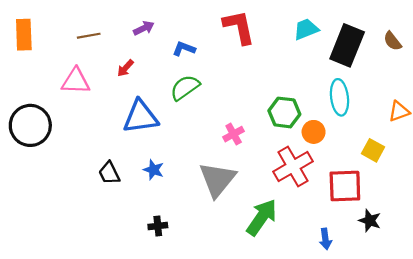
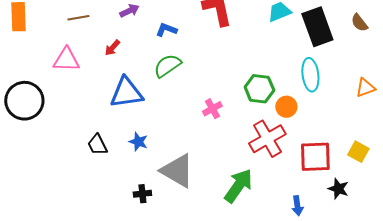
black rectangle: (347, 45) -> (317, 27), turned -42
yellow square: (373, 150) -> (358, 152), moved
gray triangle: (217, 179) -> (177, 171), moved, turned -39

